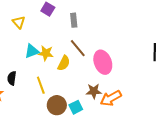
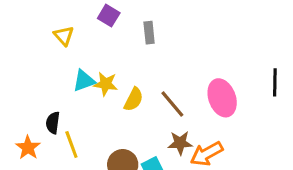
brown line: (78, 48) -> (172, 104), moved
pink ellipse: (103, 62) -> (222, 98), moved
yellow line: (41, 85) -> (71, 144), moved

